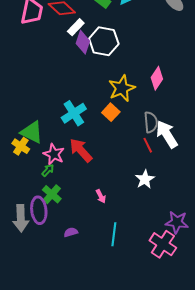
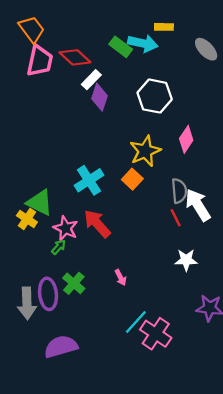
white hexagon: (104, 41) -> (155, 96), moved
white star: (145, 179) -> (186, 260), moved, turned 30
green cross: (52, 194) -> (74, 283), moved
purple semicircle: (71, 232) -> (61, 347), moved, size x2.0
cyan line: (114, 234) -> (136, 322), turned 35
pink cross: (163, 244) -> (156, 334), moved

